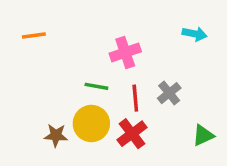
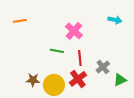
pink cross: (125, 52) -> (74, 31), turned -30
gray cross: (169, 93) -> (103, 67), moved
yellow circle: (91, 124) -> (54, 85), moved

